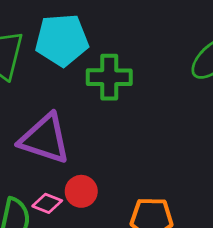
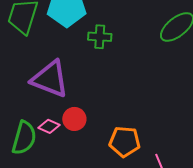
green cross: (109, 77) -> (100, 37), size x0.7

